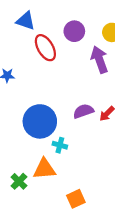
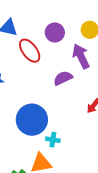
purple semicircle: (83, 111) -> (63, 78), moved

